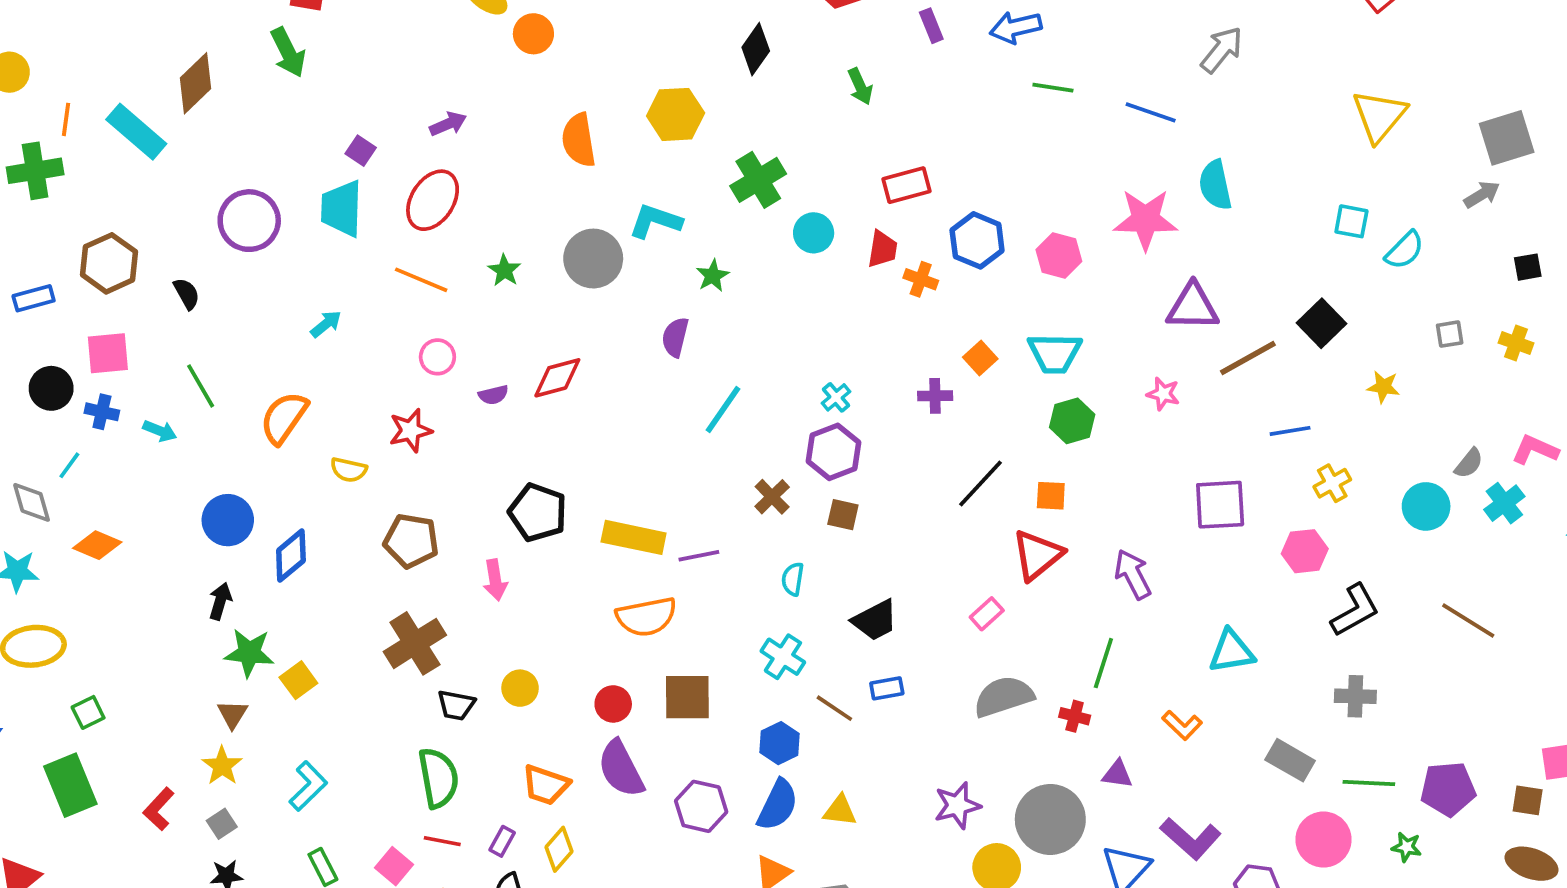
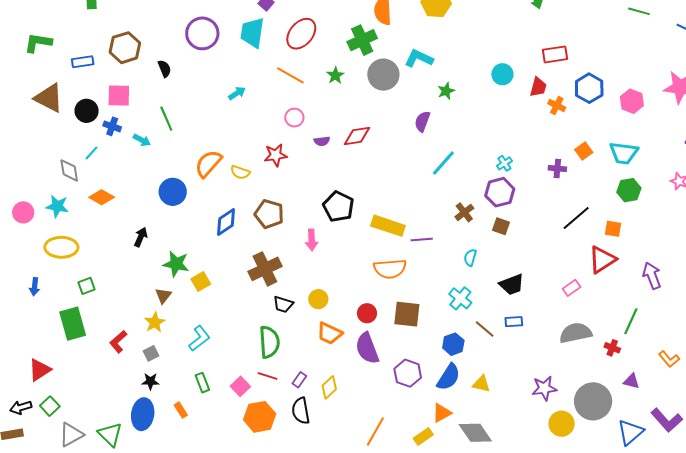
green cross: (758, 180) -> (362, 40), moved
orange semicircle: (284, 418) -> (208, 164), moved
blue diamond: (291, 556) -> (226, 222), moved
black arrow: (220, 601) -> (141, 237), moved
orange trapezoid: (546, 785) -> (330, 333), moved

